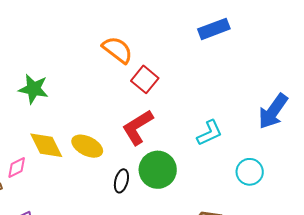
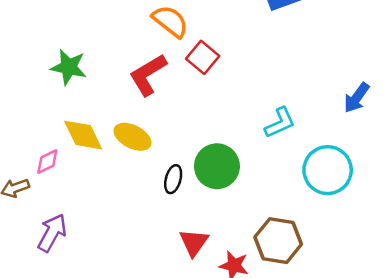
blue arrow: (273, 111) -> (357, 98), size x0.7
red L-shape: (138, 127) -> (148, 75), moved
cyan circle: (250, 172) -> (328, 170), size x1.5

